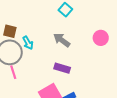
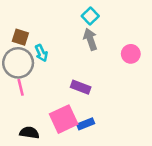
gray arrow: (62, 40) -> (90, 39), moved, turned 30

